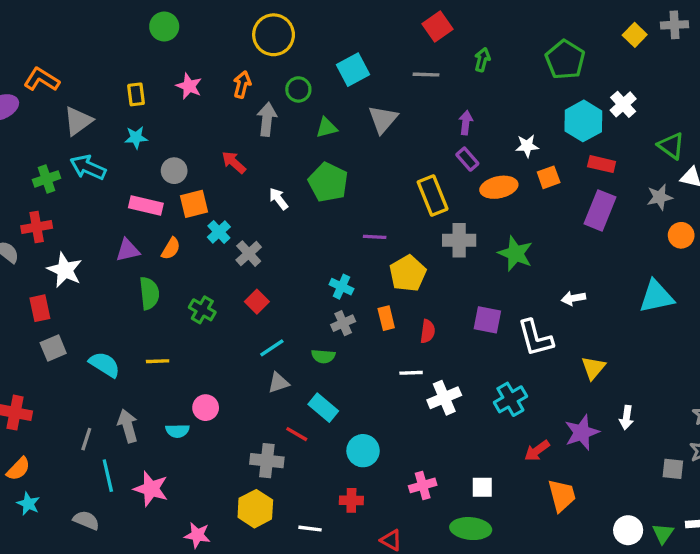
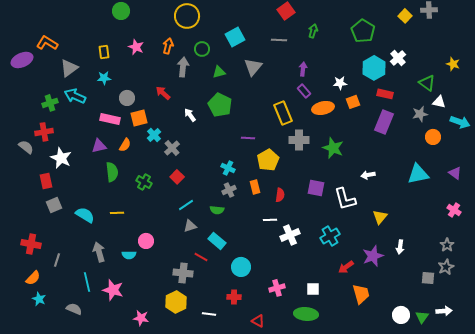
gray line: (86, 439) -> (57, 260), moved

